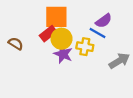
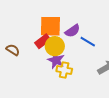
purple semicircle: (104, 21) -> (73, 31), moved
yellow cross: (85, 47) -> (64, 70), moved

